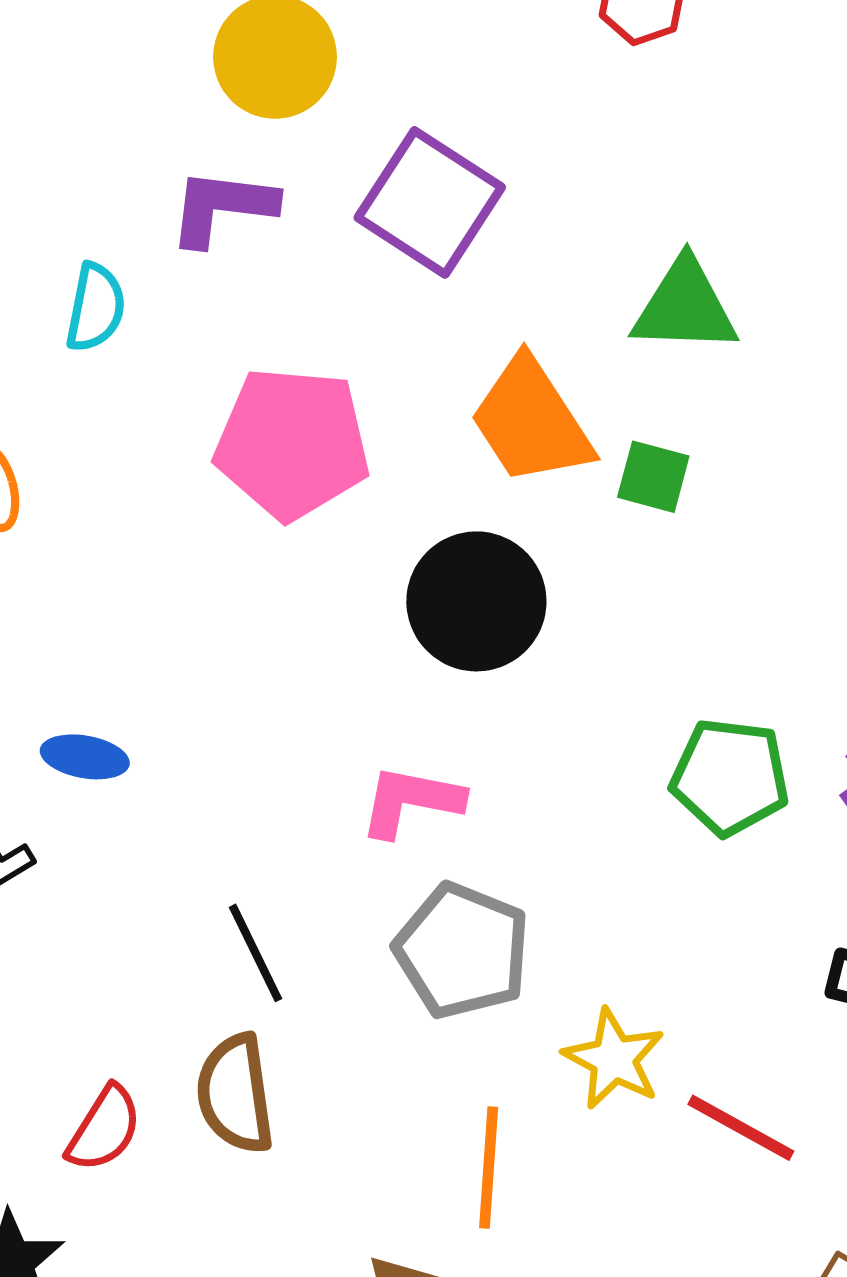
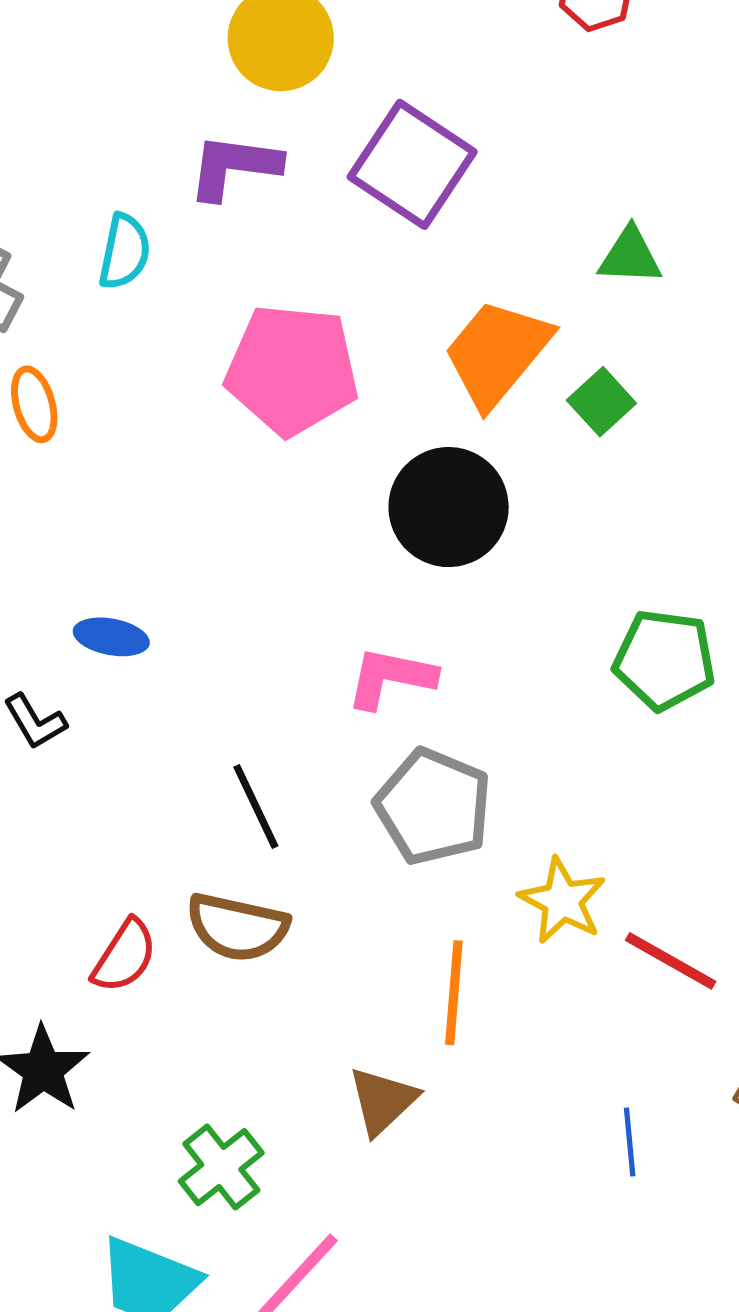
green triangle: (685, 307) -> (630, 256), size x0.7
orange trapezoid: (531, 421) -> (497, 353), turned 72
green square: (653, 477) -> (601, 402), turned 32
brown semicircle: (235, 1094) -> (237, 927), turned -70

